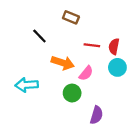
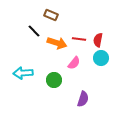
brown rectangle: (71, 17) -> (51, 15), moved
orange arrow: (63, 63) -> (57, 43), moved
green circle: (72, 93) -> (54, 80), moved

